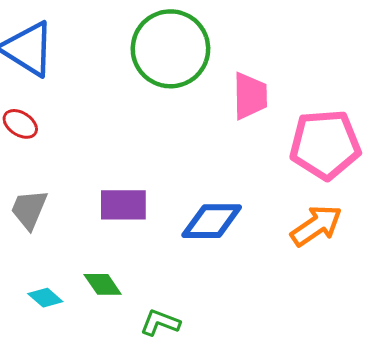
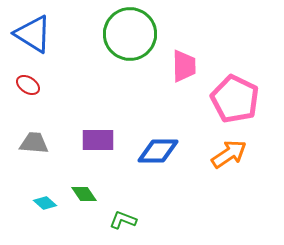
pink pentagon: (325, 145) -> (235, 99), turned 30
gray trapezoid: (29, 209) -> (34, 143), turned 72

